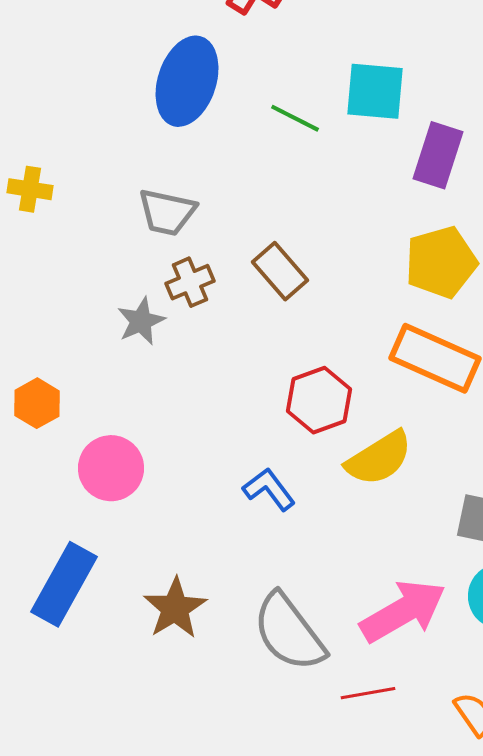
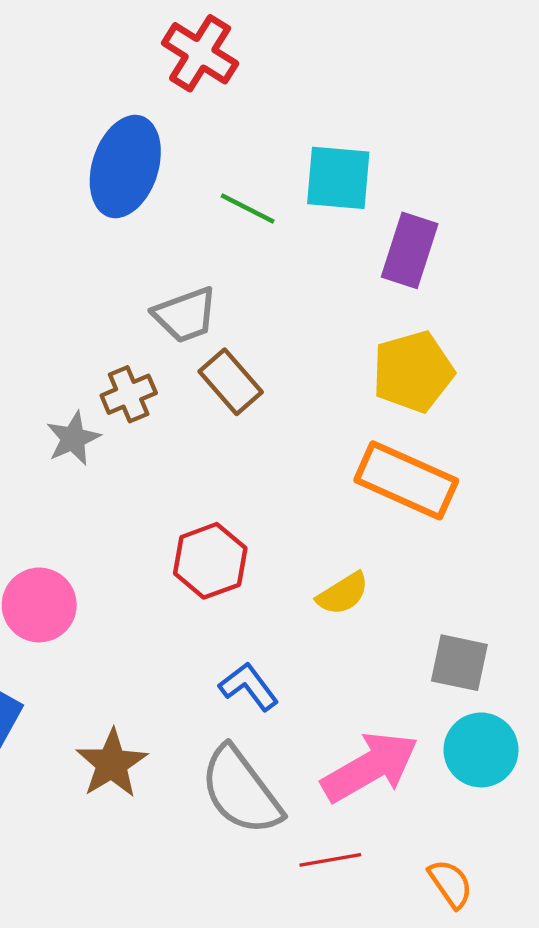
gray trapezoid: (167, 212) -> (185, 315), moved, turned -32
red hexagon: (319, 400) -> (210, 561), moved
yellow semicircle: (379, 458) -> (343, 594), size x0.7
blue L-shape: (269, 489) -> (249, 687), moved

